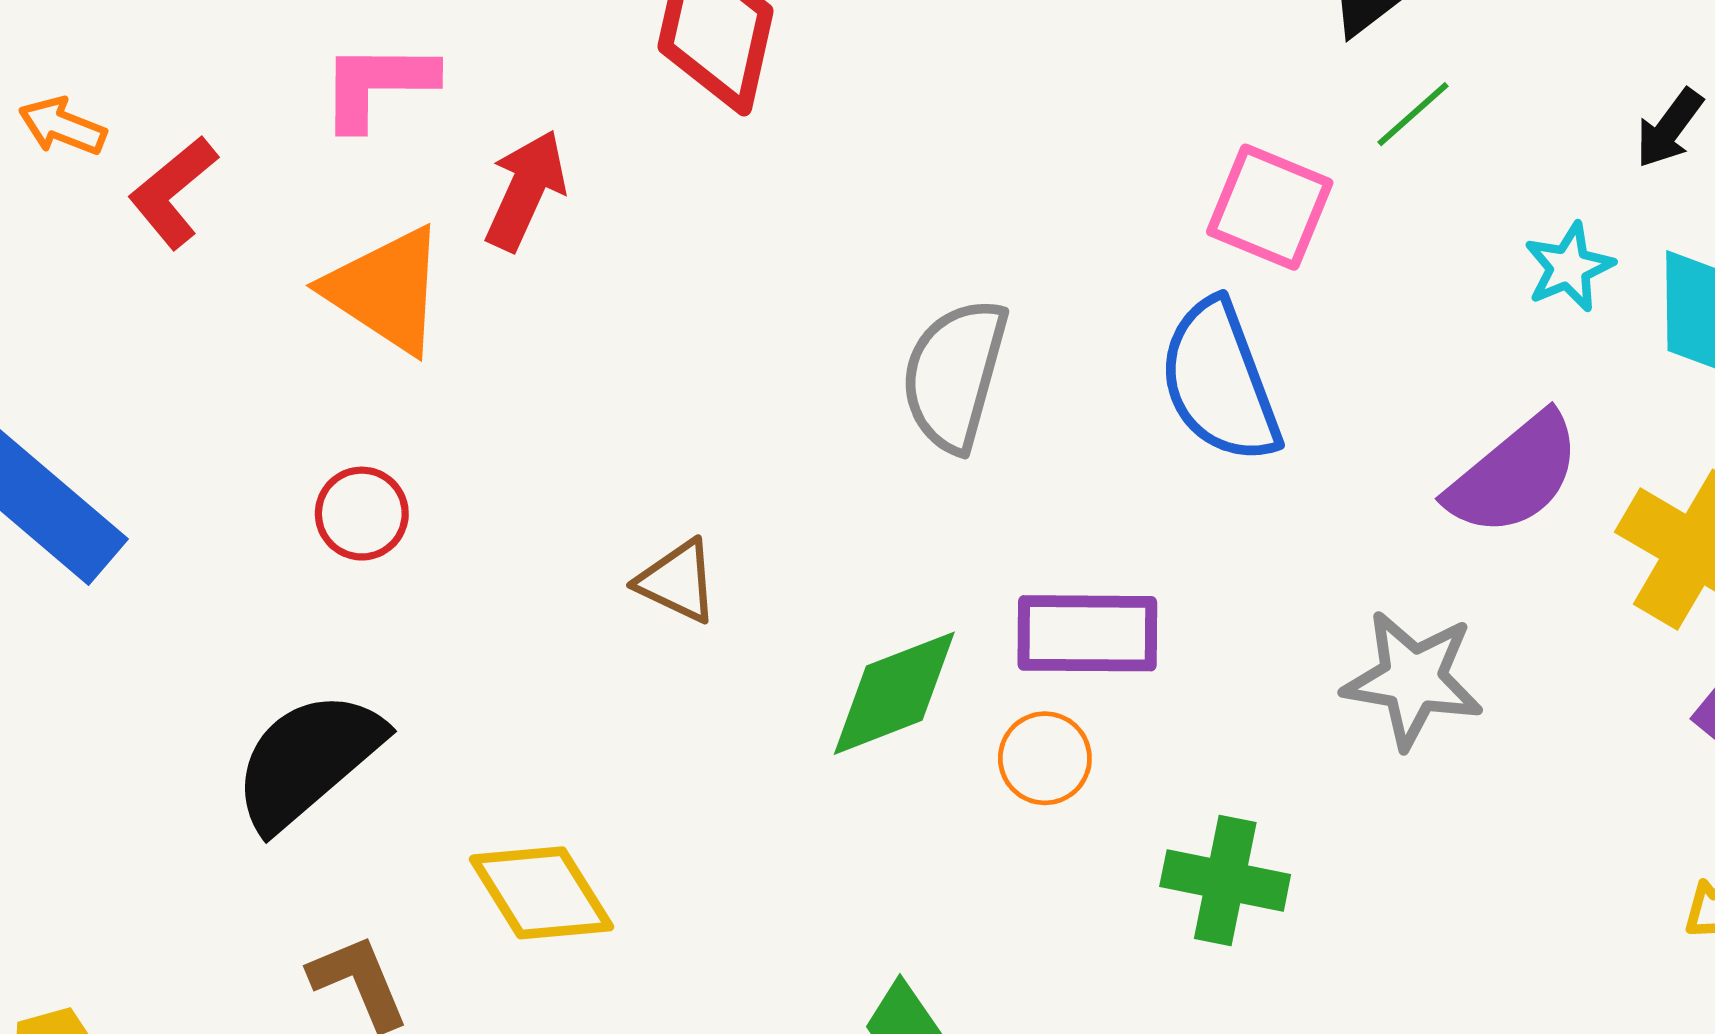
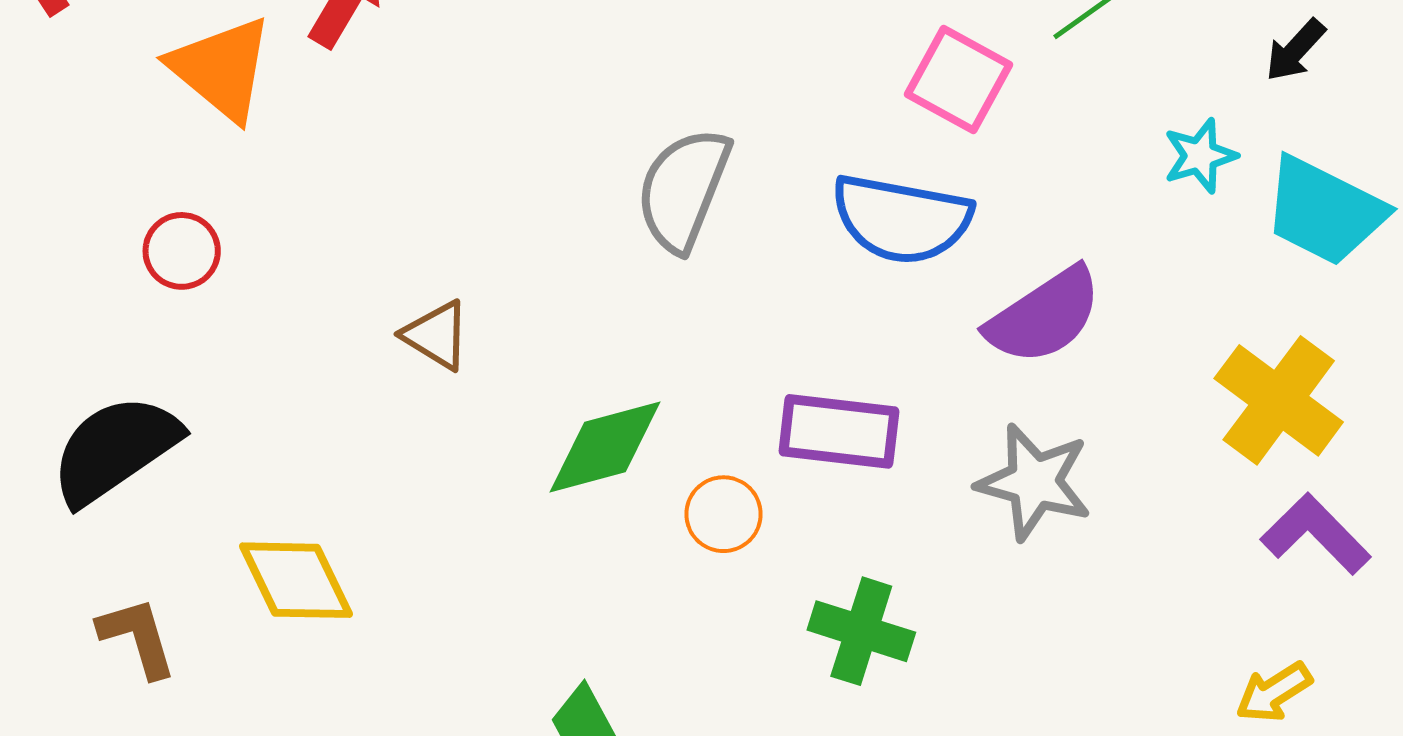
blue semicircle: (1220, 382) -> (901, 219), turned -65
purple semicircle: (1514, 475) -> (1044, 316), moved
purple rectangle: (1087, 633) -> (839, 431), moved

